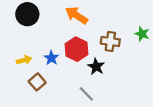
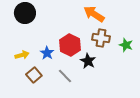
orange arrow: (76, 15) -> (94, 14), moved
green star: (142, 34) -> (126, 45), moved
gray line: (86, 94) -> (65, 76), moved

